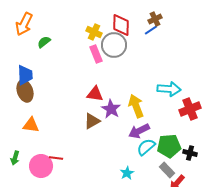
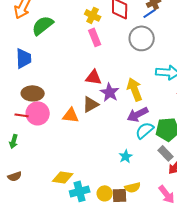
green semicircle: (44, 42) -> (43, 25), size x1.6
gray circle: (114, 45) -> (142, 38), moved
brown ellipse: (25, 91) -> (33, 93), moved, turned -70
orange triangle: (31, 125) -> (71, 115), moved
red line: (56, 158) -> (22, 115), moved
pink circle: (41, 166) -> (38, 113), moved

